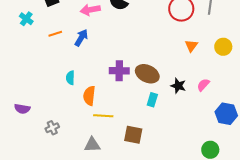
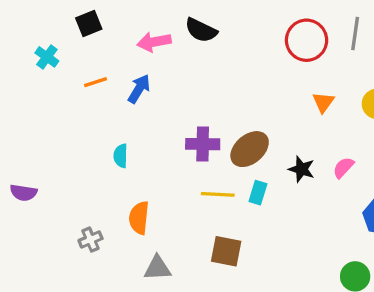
brown ellipse: (147, 74) -> (250, 149), turned -65
orange semicircle: (89, 96) -> (139, 218), moved
purple semicircle: (22, 109) -> (23, 193), moved
yellow line: (103, 116) -> (218, 194), moved

